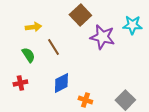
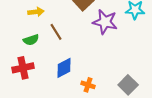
green semicircle: (28, 55) -> (31, 40), turned 105
red cross: (20, 83) -> (23, 68), size x1.5

